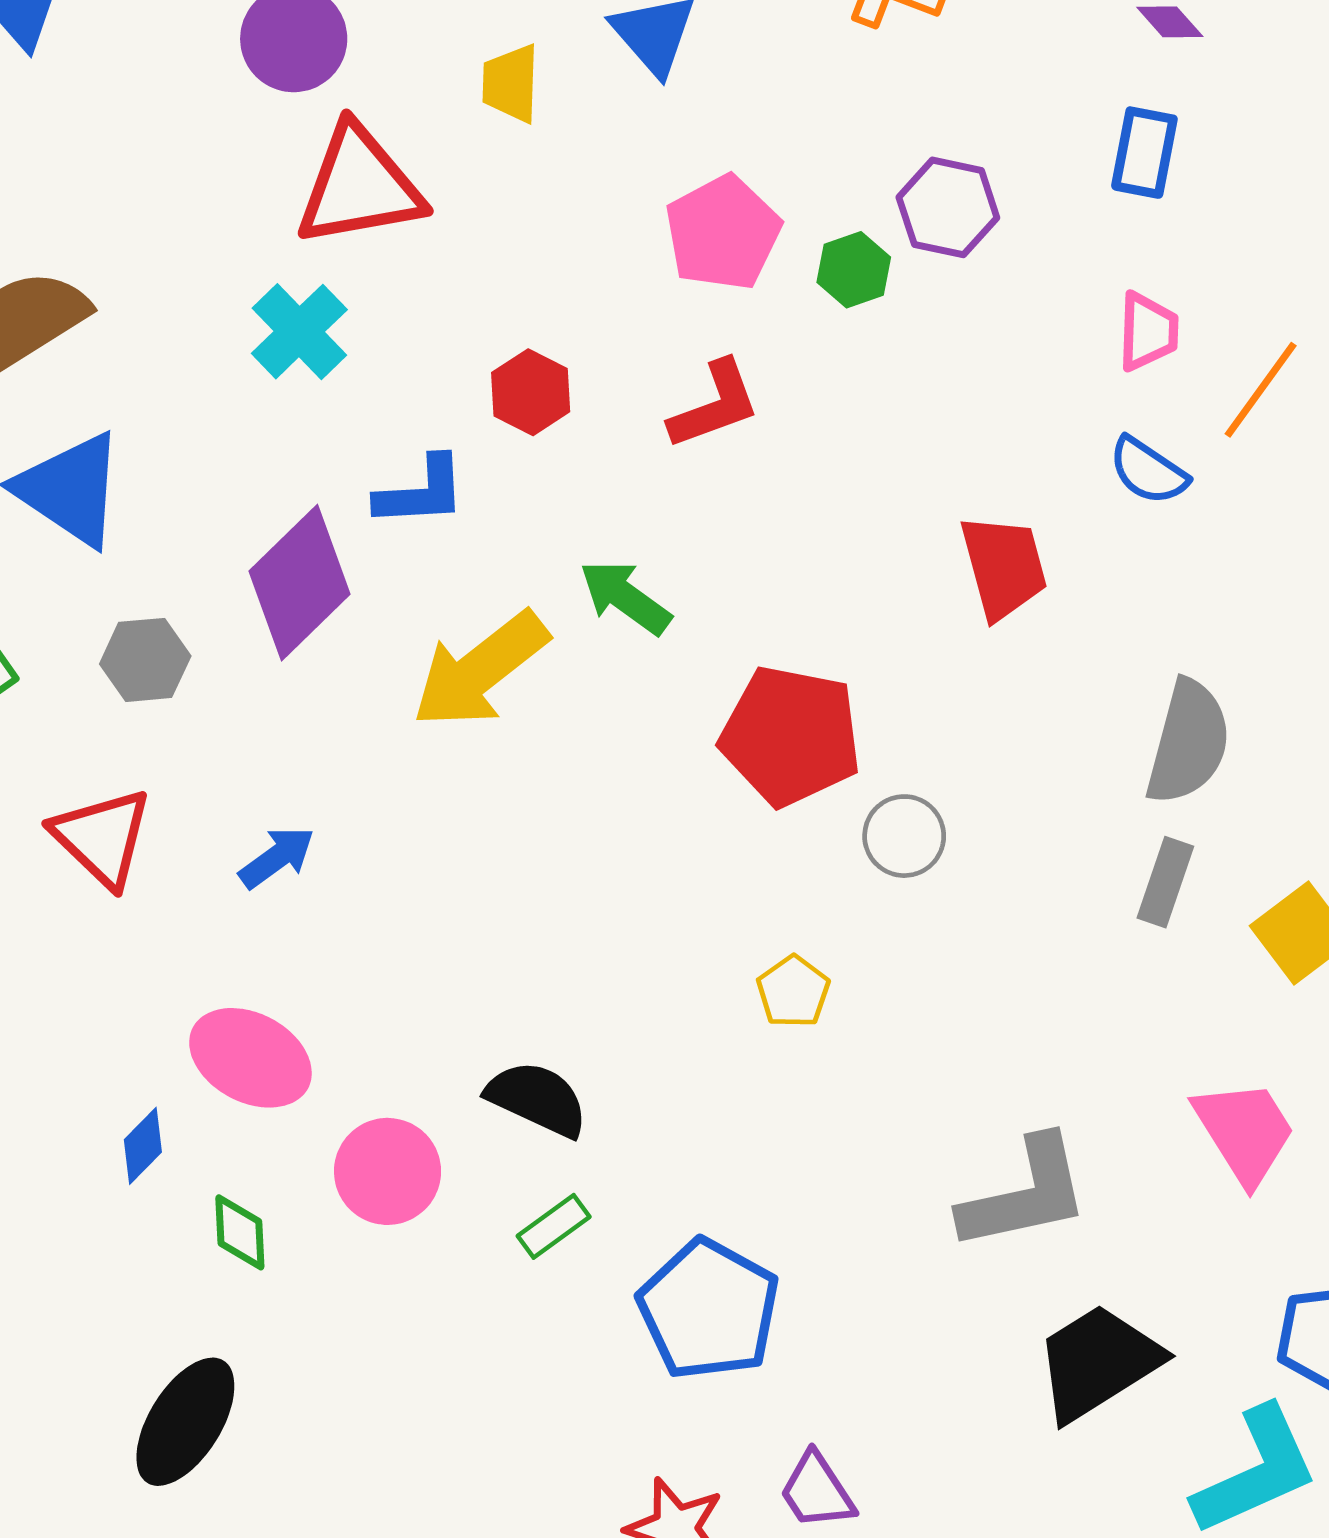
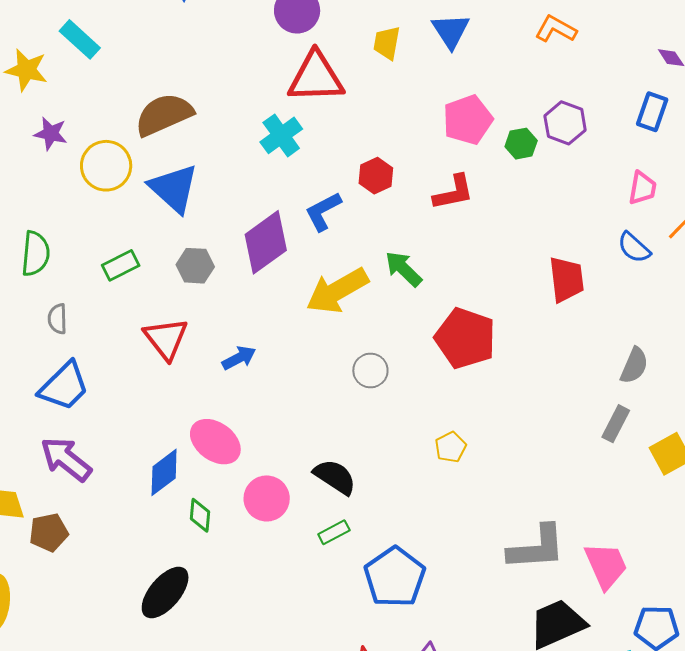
blue L-shape: (421, 492) -> (323, 211), turned 147
gray semicircle: (1188, 742) -> (634, 366), size x0.7
gray circle: (904, 836) -> (370, 371), moved
pink trapezoid: (1245, 1132) -> (606, 566), moved
blue diamond: (143, 1146) -> (164, 472), size x1.5

